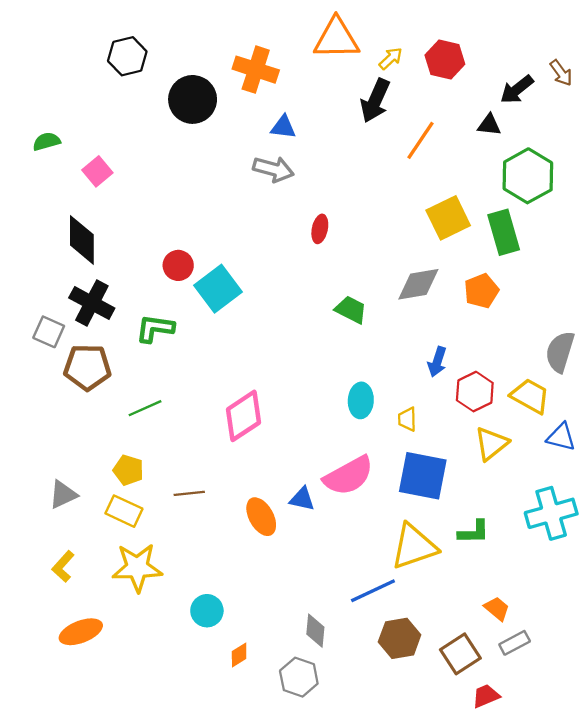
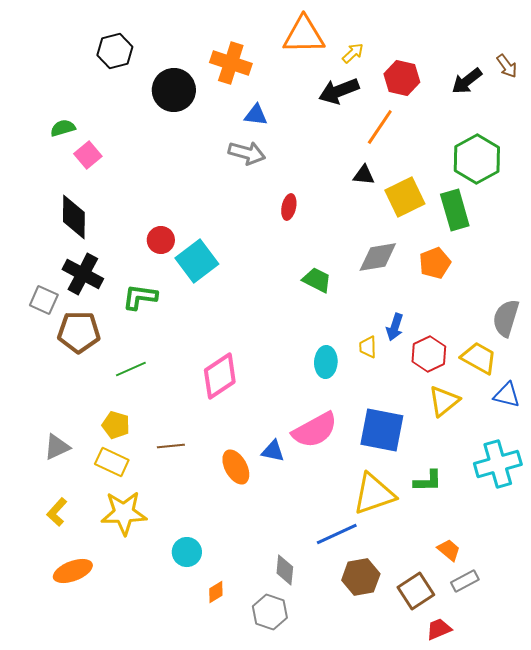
red hexagon: (445, 60) -> (402, 78), moved
black arrow: (375, 101) -> (339, 91), turned 45
black triangle: (489, 125) -> (364, 175), moved
green semicircle: (46, 141) -> (63, 128), moved
yellow trapezoid: (407, 419) -> (368, 347), moved

